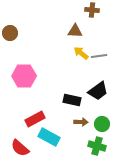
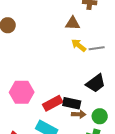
pink hexagon: (24, 76) -> (22, 92), moved
black rectangle: (72, 100) -> (72, 103), moved
red rectangle: (35, 119) -> (53, 103), moved

